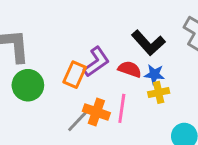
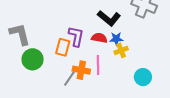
purple L-shape: (96, 62) -> (76, 36), turned -35

